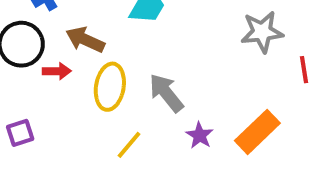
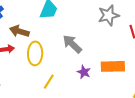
gray arrow: (166, 93) -> (72, 44), moved
orange rectangle: (257, 132) -> (113, 66), turned 50

